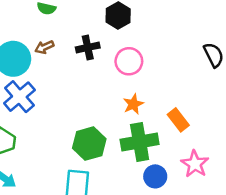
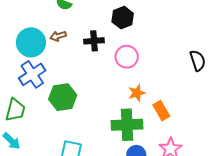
orange star: (133, 104) -> (137, 93), moved
green hexagon: (89, 144) -> (63, 97), moved

